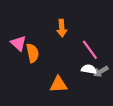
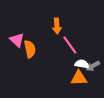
pink line: (90, 50) -> (70, 45), moved
orange triangle: (59, 84) -> (79, 78), moved

